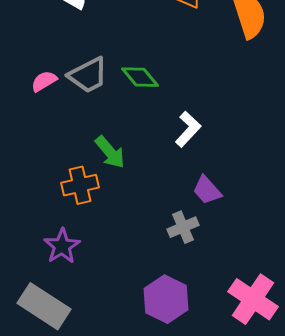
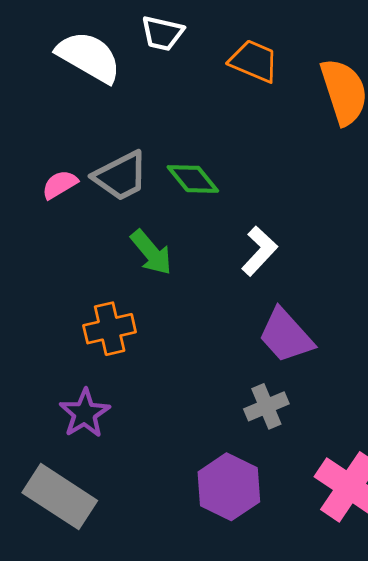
green arrow: (110, 152) -> (151, 252), moved
purple trapezoid: (207, 190) -> (286, 336), size x1.4
gray cross: (183, 227) -> (266, 406), moved

